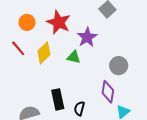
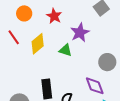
red star: (59, 22) -> (54, 16), size x0.7
purple diamond: (108, 92) -> (95, 86), turned -35

